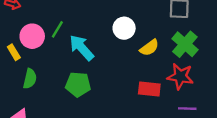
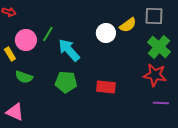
yellow semicircle: (149, 48) -> (128, 25), moved
green semicircle: (30, 79) -> (24, 77), turned 96
red rectangle: (149, 89) -> (106, 87), moved

